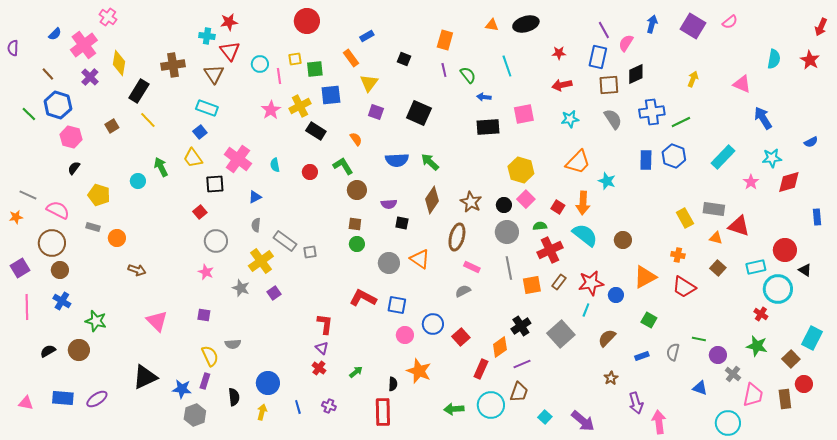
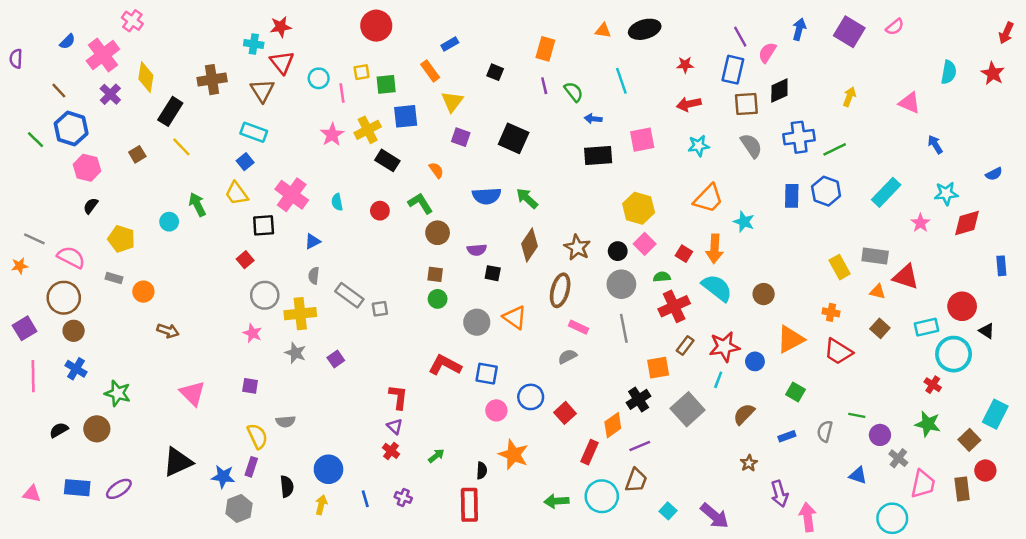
blue arrow: (763, 118) -> (935, 144), size x0.7
yellow cross: (261, 261) -> (300, 314), moved, turned 30
orange square: (532, 285) -> (658, 368), moved

